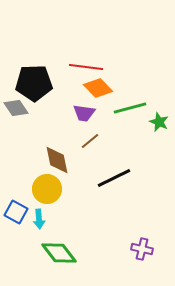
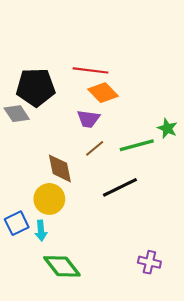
green line: (130, 108) -> (137, 145), moved
blue square: (16, 212) -> (17, 223), turned 35

